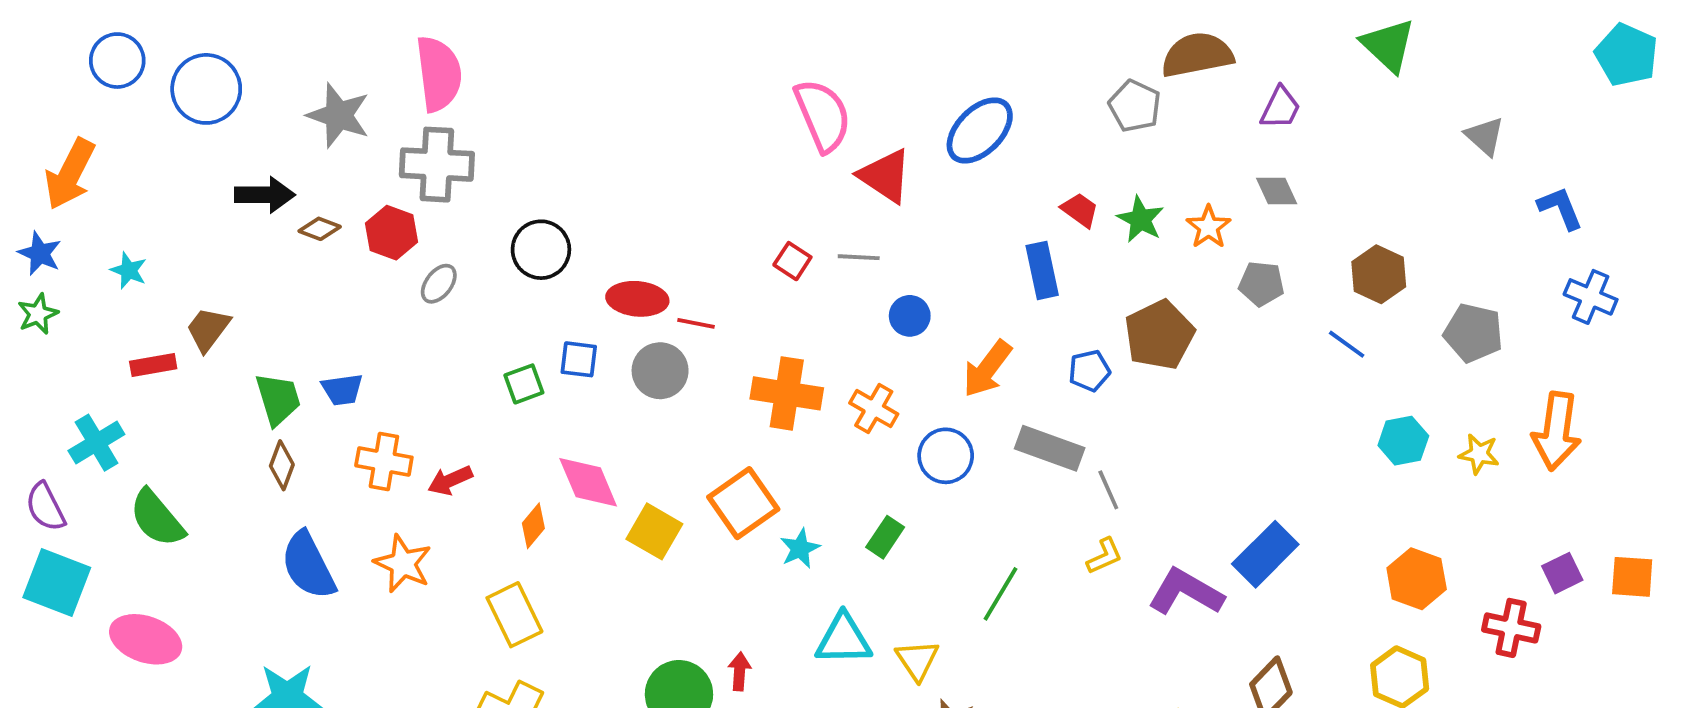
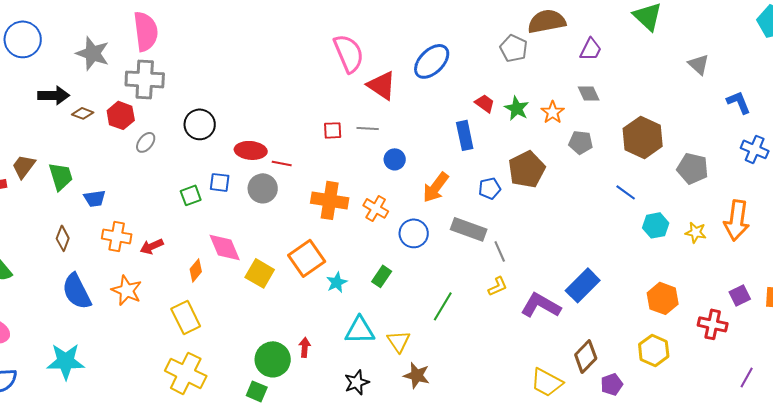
red square: (792, 261) -> (333, 130), turned -36
brown hexagon: (1379, 274) -> (643, 137), size x1.4
blue line: (1347, 344) -> (626, 192), moved
green trapezoid: (278, 399) -> (61, 176), moved

